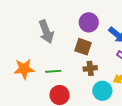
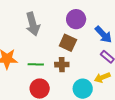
brown cross: (90, 68) -> (62, 65), moved

